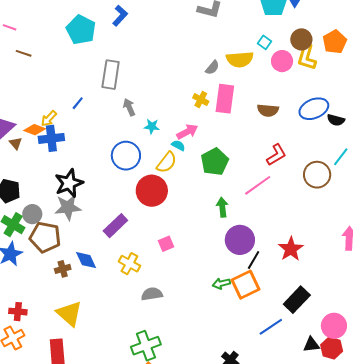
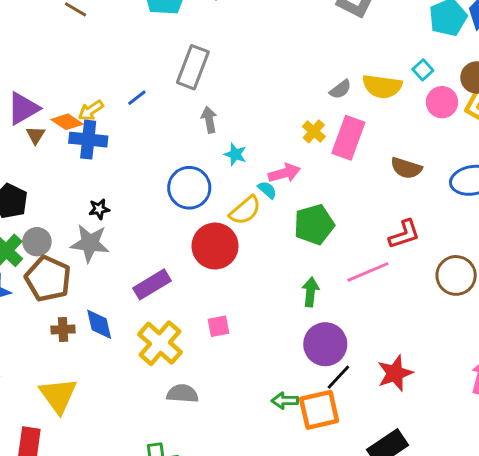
black star: (69, 183) -> (99, 209), size x0.5
yellow cross: (129, 264) -> (160, 343), size x1.4

